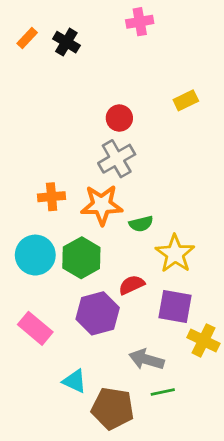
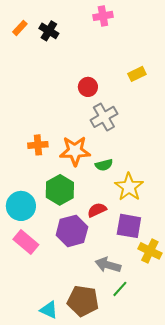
gray cross: (117, 159) -> (104, 117), moved
cyan circle: (35, 255) -> (21, 206), moved
cyan triangle: (75, 381) -> (49, 310), moved
green line: (163, 392) -> (120, 289), turned -36

